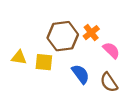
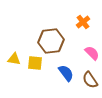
orange cross: (91, 33) -> (83, 22), moved

